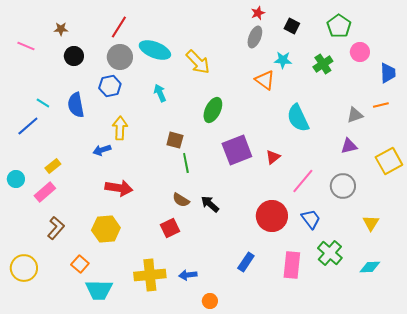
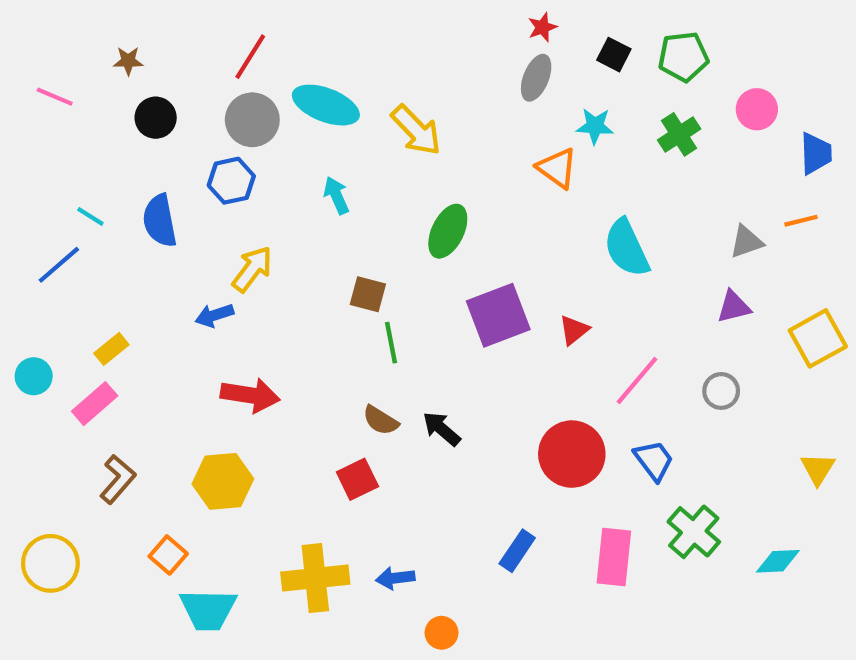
green pentagon: (339, 26) -> (683, 57), moved, turned 30
yellow arrow: (120, 128) -> (252, 269), turned 35
gray circle: (343, 186) -> (721, 391), size x0.7
yellow triangle: (371, 223) -> (818, 469), moved

